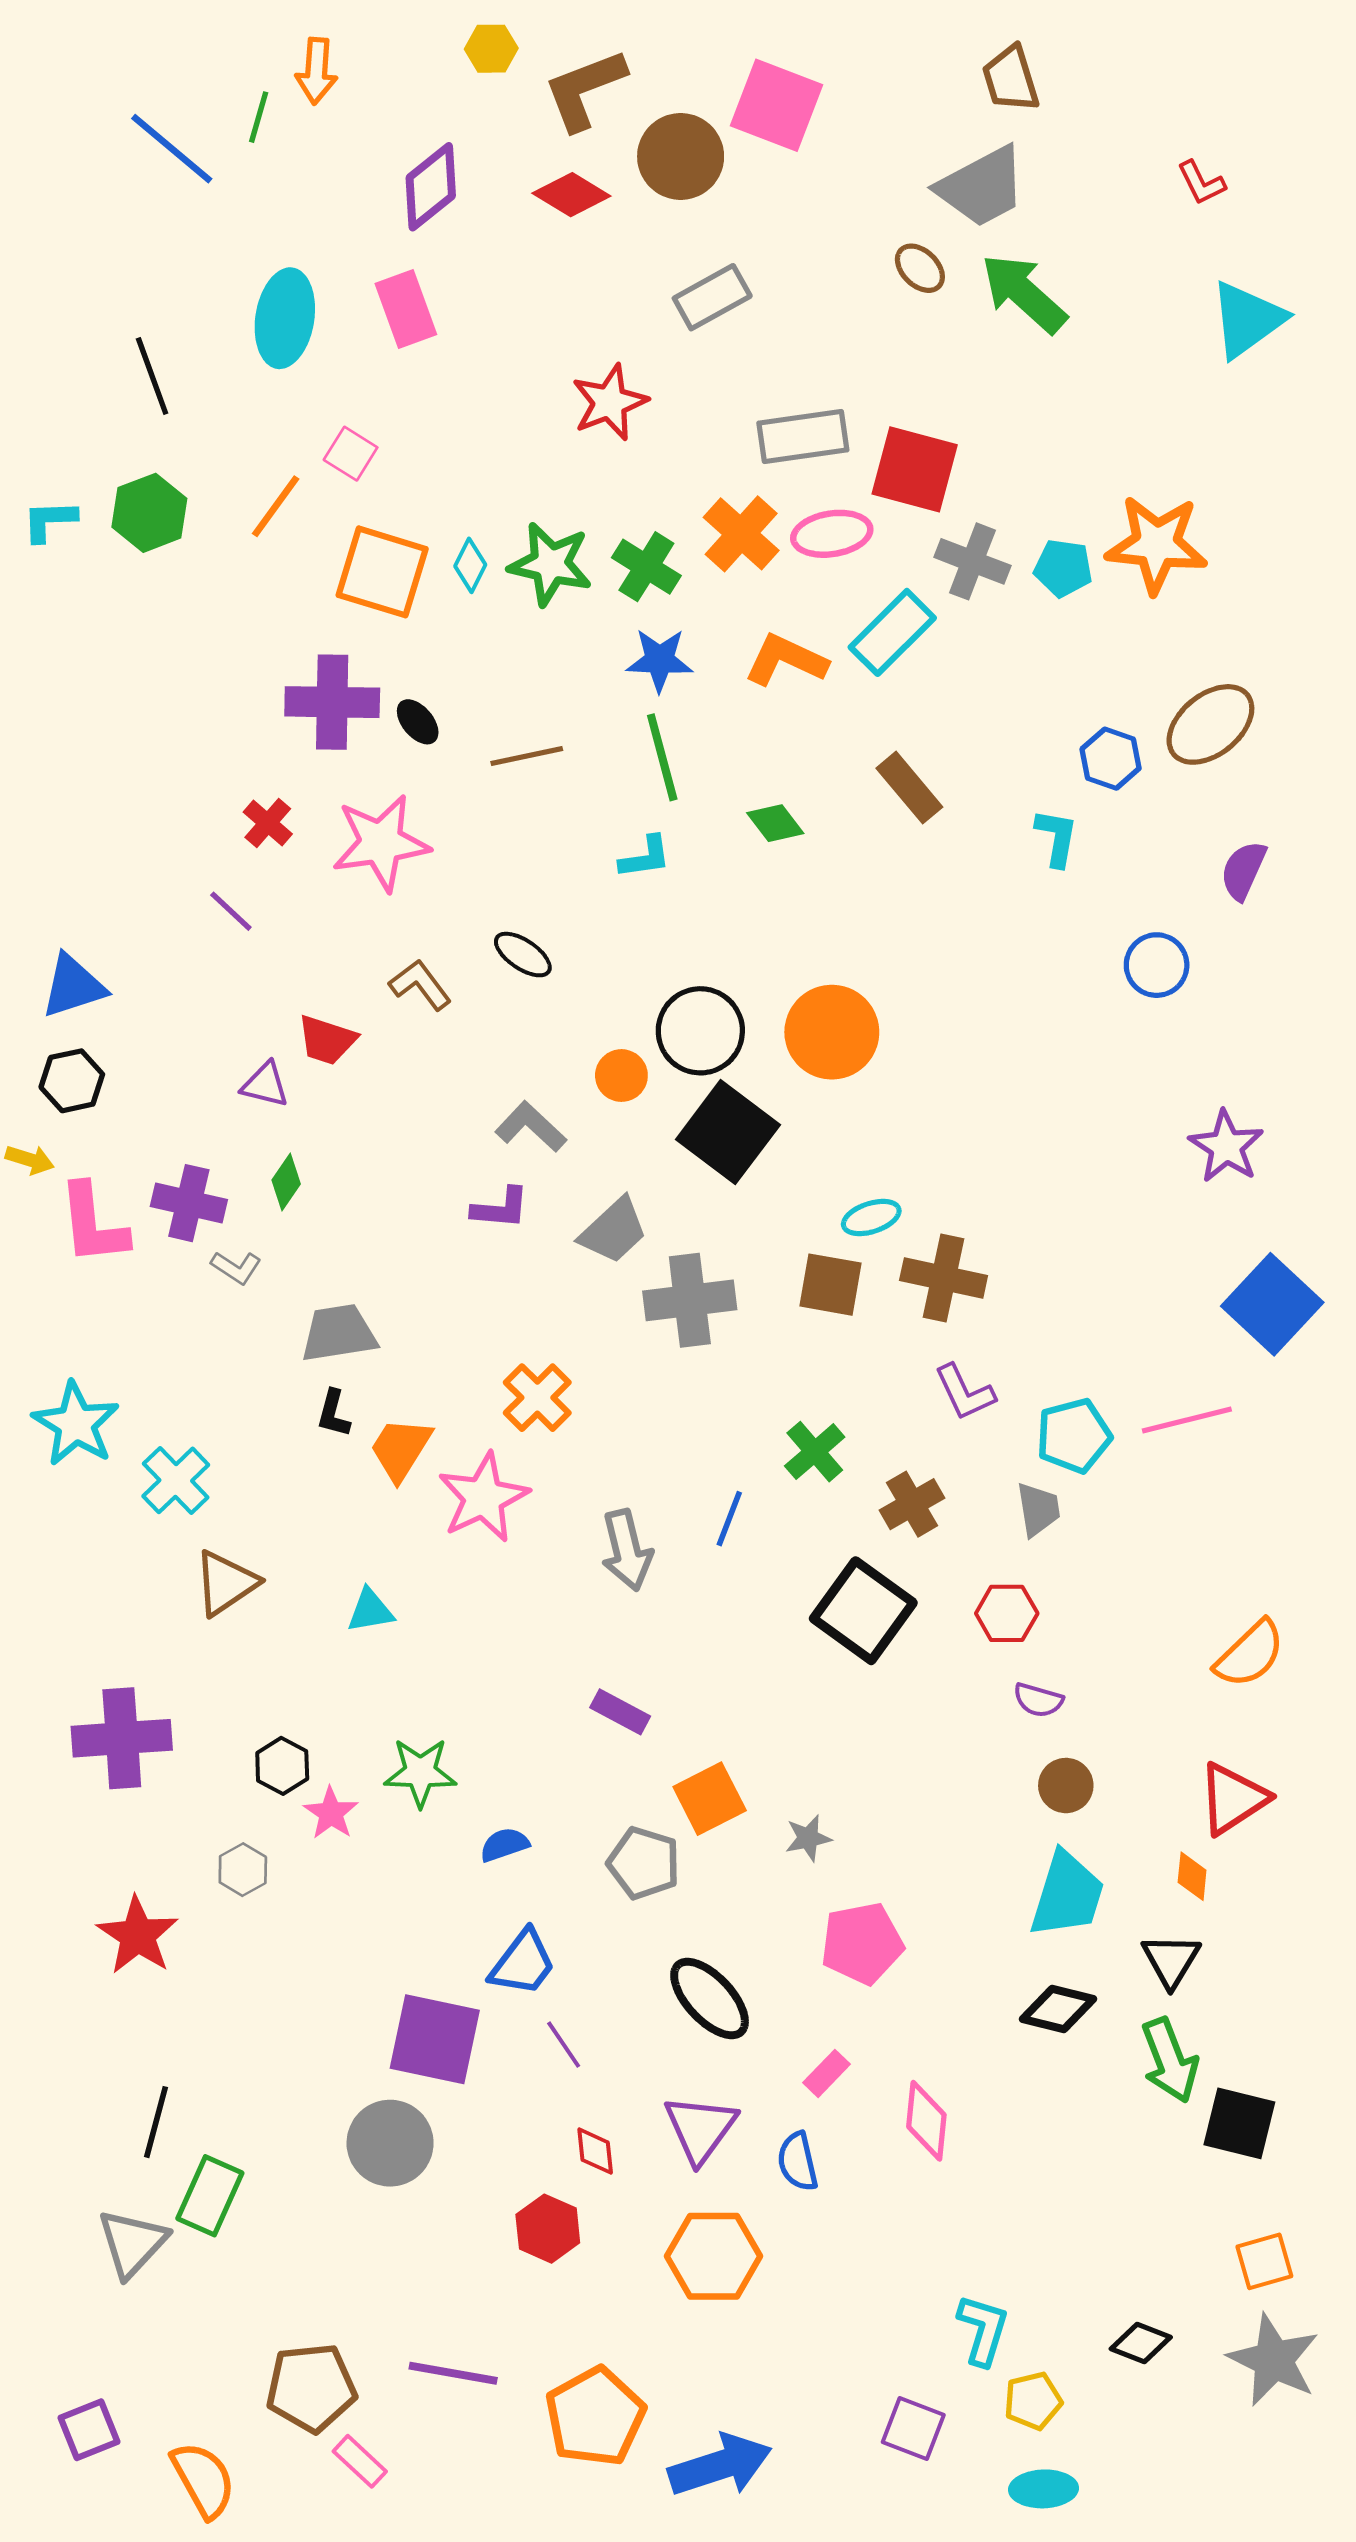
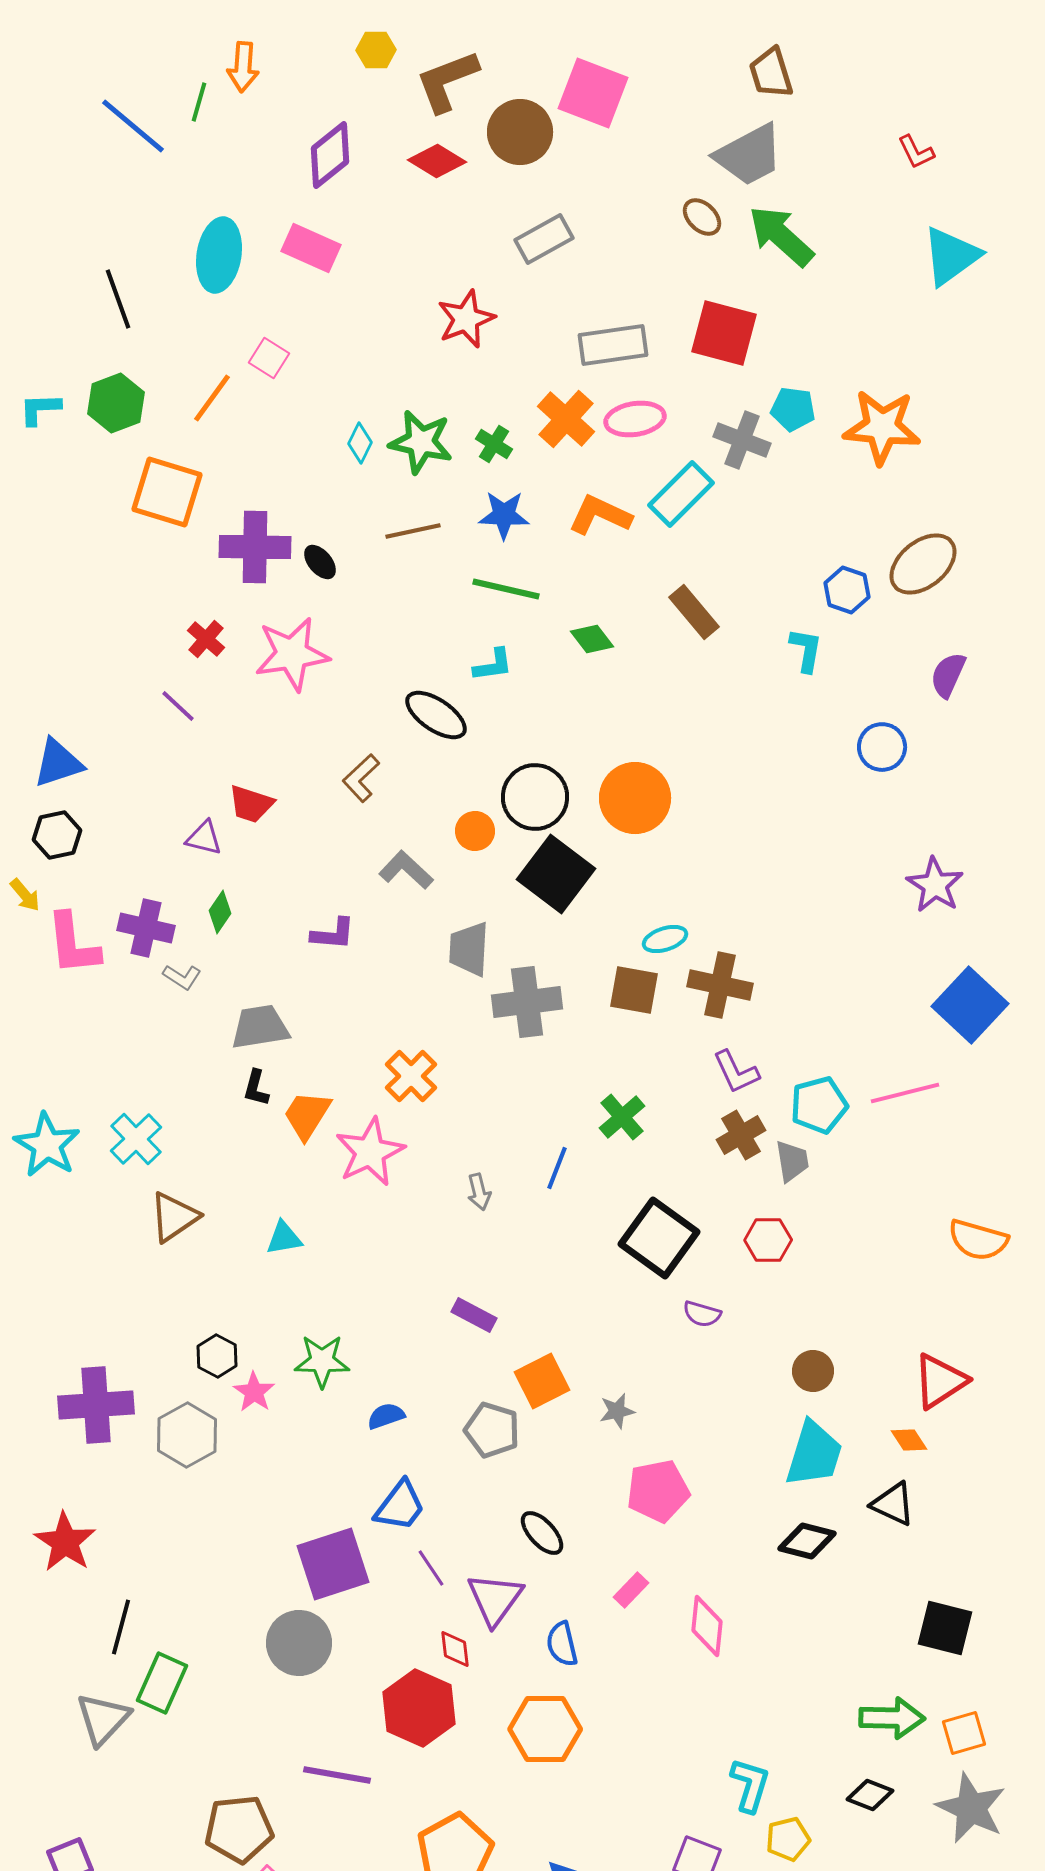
pink rectangle: (406, 309) -> (311, 248), turned -46
red square: (915, 469) -> (724, 333), moved
green cross: (646, 567) -> (494, 444), size x0.7
cyan pentagon: (1063, 568) -> (793, 409), moved
orange square: (382, 572) -> (167, 492), moved
brown line: (527, 756) -> (413, 531), moved
green line: (662, 757) -> (506, 589), turned -62
black ellipse: (523, 955) -> (436, 715), moved, size x1.4
brown L-shape: (420, 985) -> (361, 778), moved, turned -96
yellow arrow: (30, 1160) -> (25, 895), turned 33
purple L-shape: (500, 1208) -> (333, 934), moved
gray trapezoid: (614, 1231) -> (469, 949), turned 136
cyan star: (76, 1424) -> (47, 1145), moved
brown cross: (912, 1504) -> (741, 1135), moved
gray arrow: (627, 1550) -> (479, 1192), size x0.6
orange semicircle: (1250, 1654) -> (978, 1240), moved, turned 60
purple semicircle: (1038, 1700) -> (702, 1314), moved
purple cross: (122, 1738) -> (96, 1405), moved
gray hexagon: (243, 1870) -> (187, 1435), size x1.6
orange diamond: (1192, 1876) -> (909, 1440), turned -39
red star: (138, 1935) -> (65, 1542), moved
black triangle: (1171, 1960) -> (893, 1504), turned -36
black ellipse: (710, 1999) -> (542, 1533), size x0.7
purple square: (435, 2039) -> (333, 1564), turned -30
green arrow: (1170, 2060) -> (892, 1718), moved, turned -68
purple triangle: (700, 2129) -> (495, 1599), moved
blue semicircle: (798, 2162) -> (562, 1644), moved
red hexagon: (548, 2229) -> (419, 1708), size x1.5
purple line: (453, 2373) -> (337, 1775), moved

